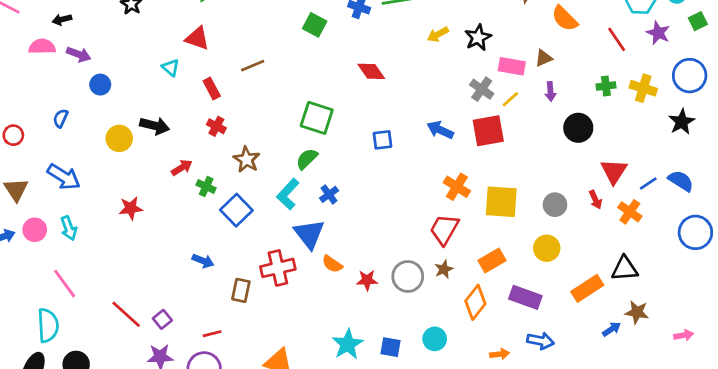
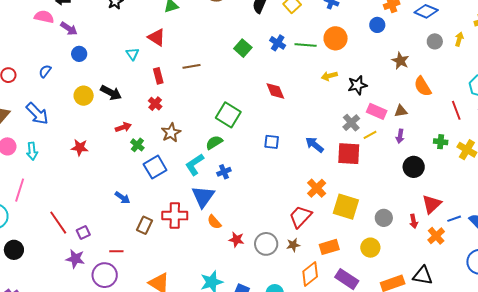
pink line: (65, 284) -> (20, 190), turned 40

